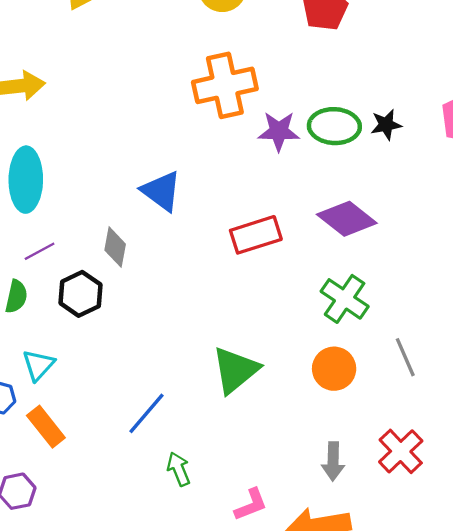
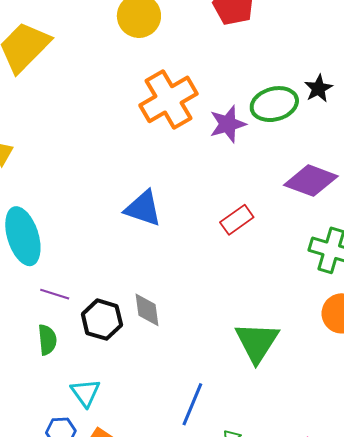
red rectangle: (256, 235) -> (237, 220), size x0.7
gray diamond: (115, 247) -> (147, 310), moved
purple line: (40, 251) -> (55, 294), turned 64

